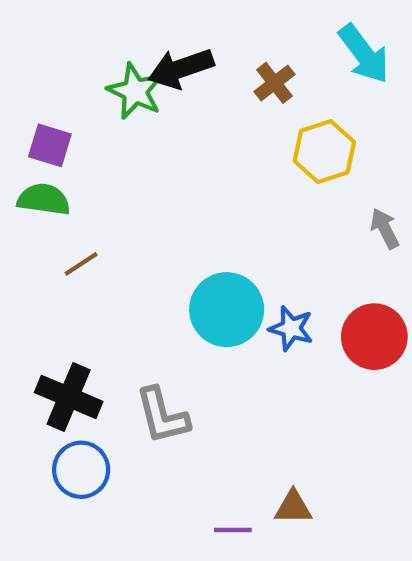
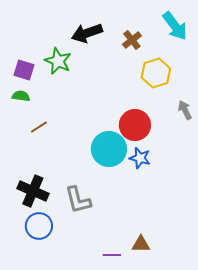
green star: (135, 91) -> (58, 61), moved
green semicircle: (44, 199) -> (21, 96), size x0.7
red circle: (374, 337) -> (135, 125), moved

